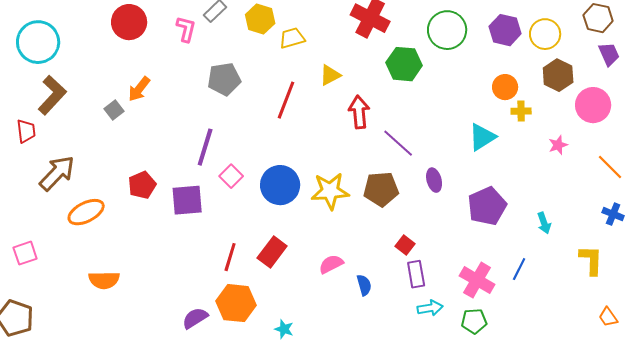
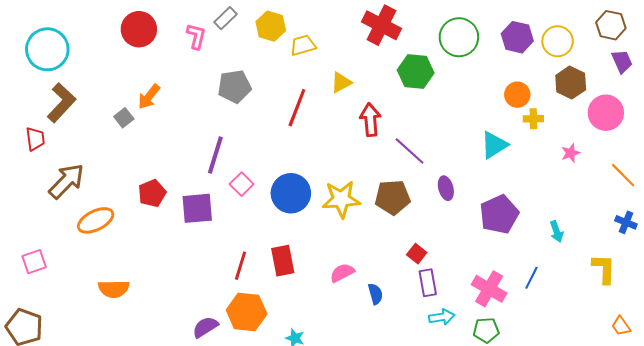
red rectangle: (272, 252) -> (283, 261), turned -48

